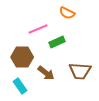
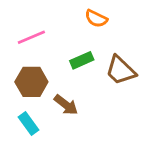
pink line: (38, 29) -> (31, 37), moved
brown trapezoid: (80, 71) -> (121, 70), moved, turned 40

